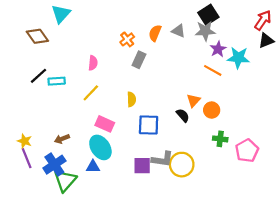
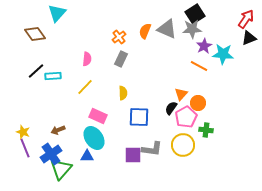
gray triangle: (178, 31) -> (167, 29), size x1.5
gray rectangle: (139, 60) -> (121, 59), moved
black semicircle: (183, 115) -> (171, 108), turned -104
pink pentagon: (247, 151) -> (186, 117), moved
yellow circle: (182, 165) -> (183, 145), moved

